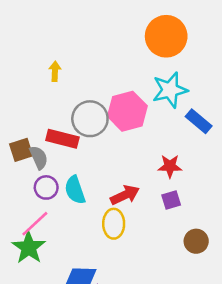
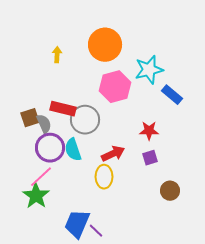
orange circle: (166, 36) -> (105, 45), moved
gray circle: (90, 119) -> (85, 120), moved
purple circle: (46, 187) -> (50, 148), size x1.5

